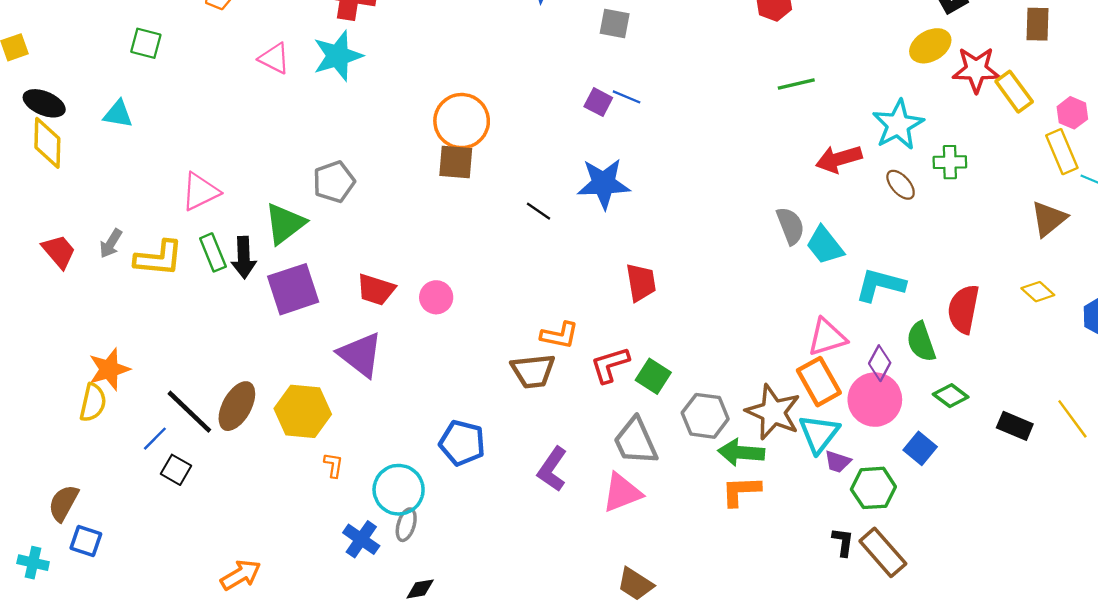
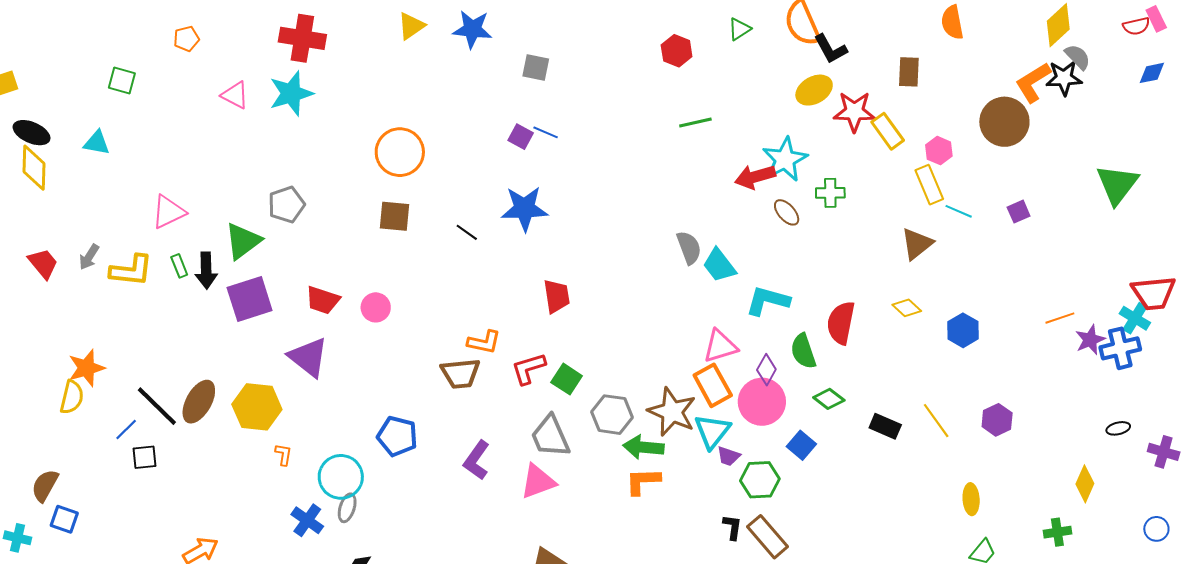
red arrow: (839, 159) -> (755, 177), moved
brown square: (456, 162) -> (395, 216), moved
green rectangle: (213, 252) -> (179, 266), size x0.7
black square: (176, 470) -> (145, 457), turned -36

